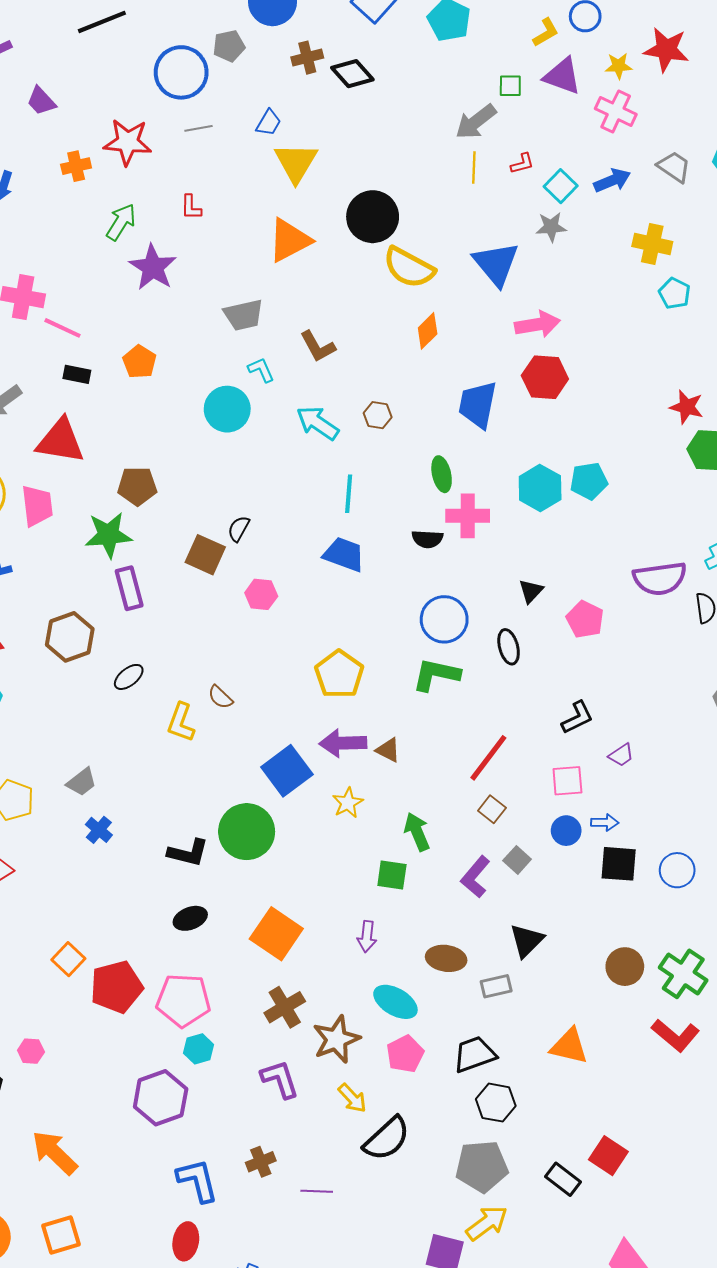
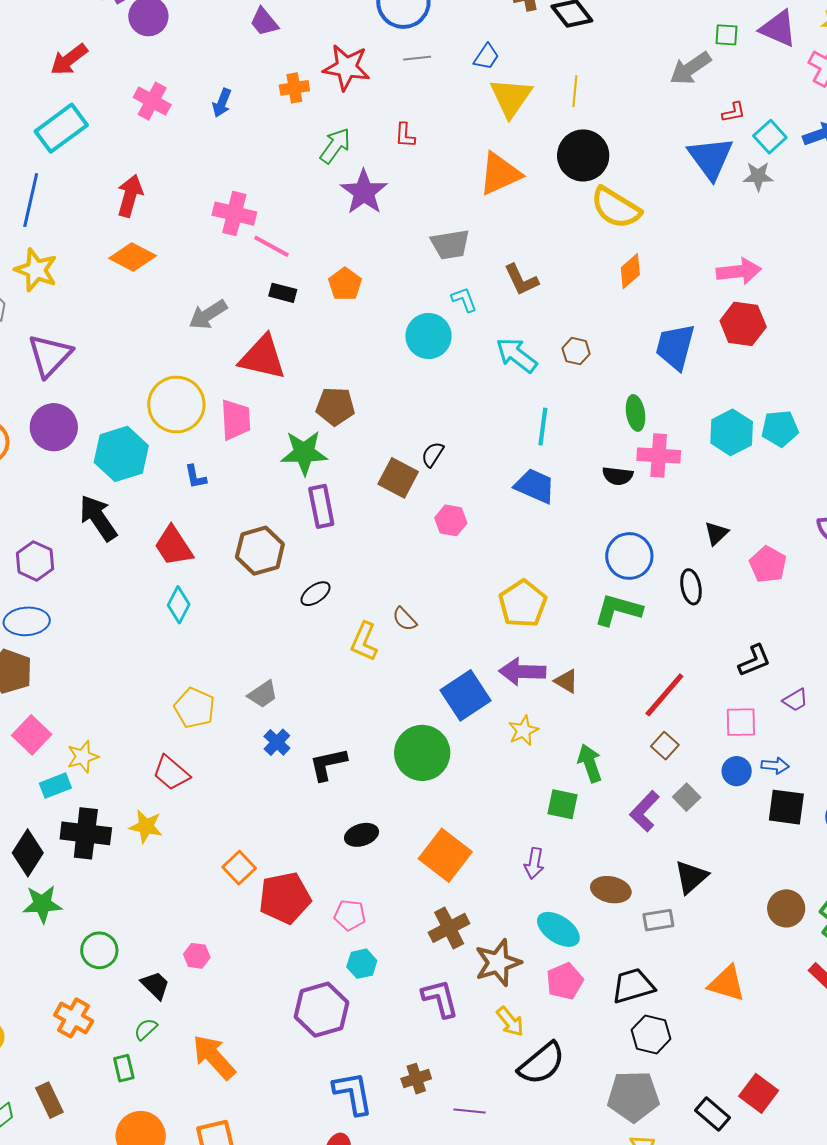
yellow line: (474, 167) -> (575, 91), moved
blue triangle: (496, 264) -> (711, 158), moved
black L-shape: (188, 853) -> (328, 764), moved, turned 150
pink pentagon: (183, 1000) -> (350, 915), size x0.6

